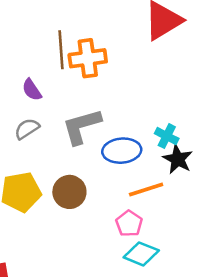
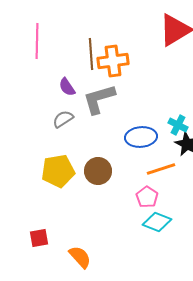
gray L-shape: (82, 126) -> (99, 99), moved

